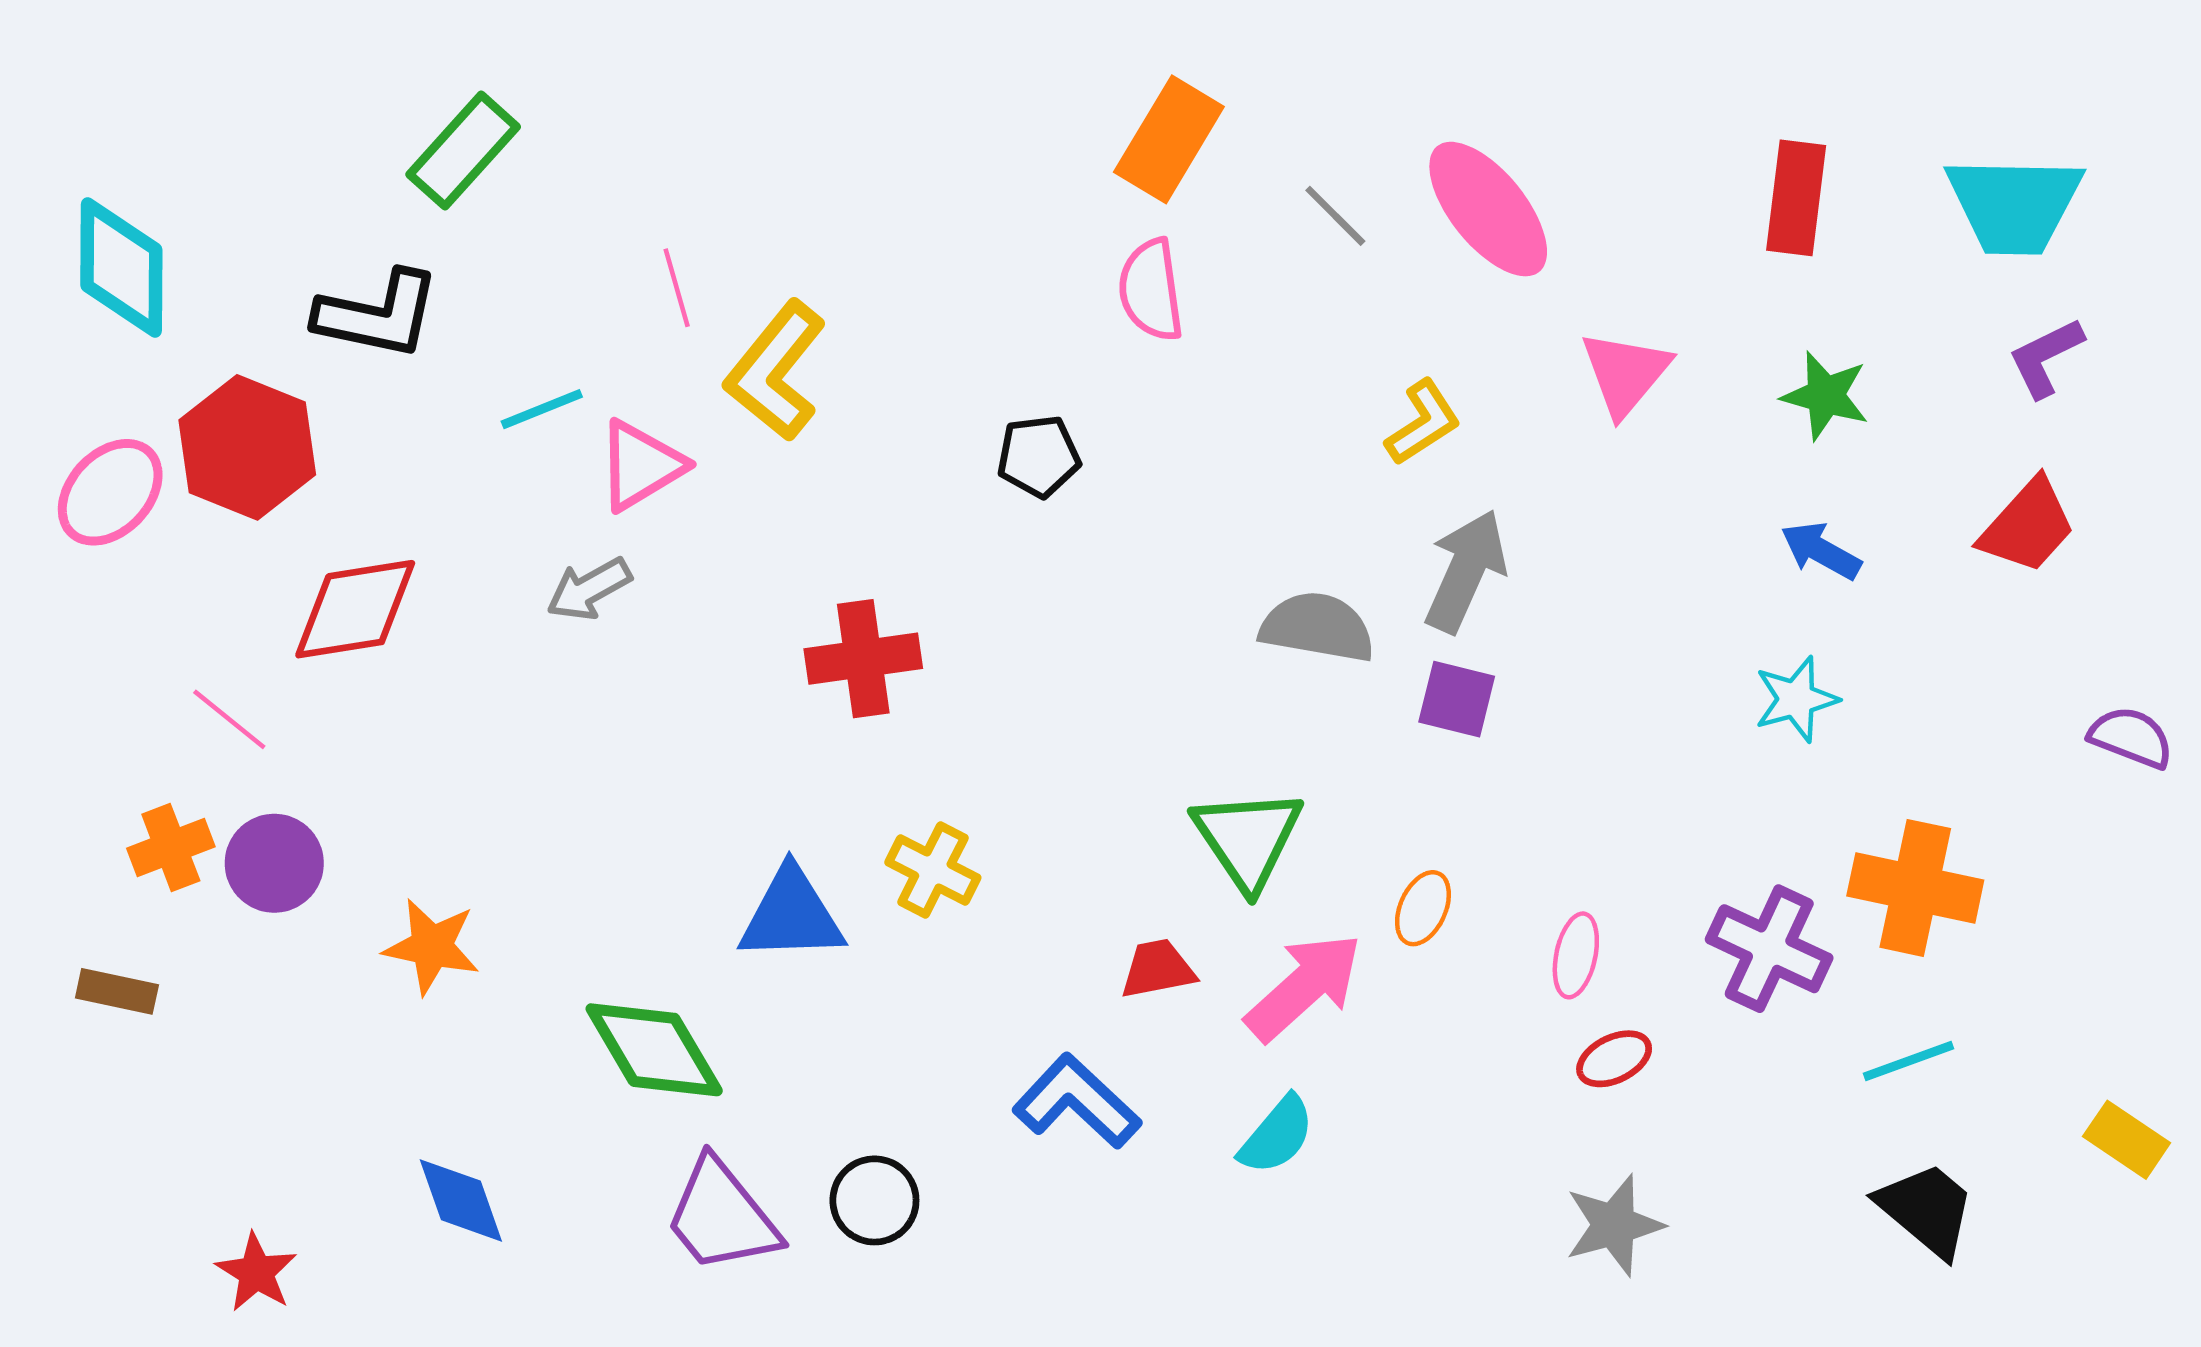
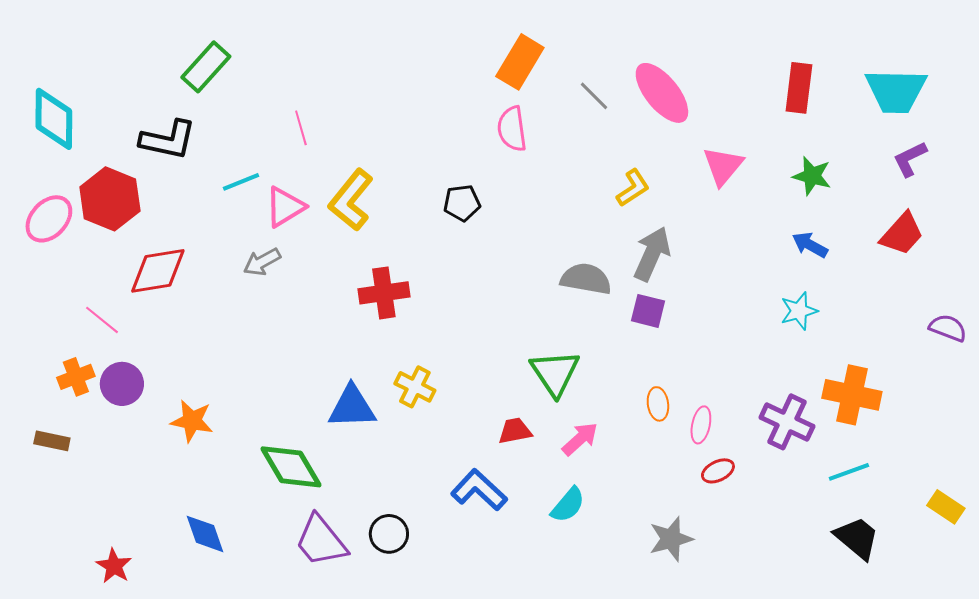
yellow L-shape: (776, 371) -> (351, 200), moved
orange ellipse: (1423, 908) -> (658, 404), moved, turned -32
pink arrow: (1304, 987) -> (580, 439), size x0.7
gray star: (1614, 1225) -> (671, 539), moved

